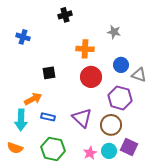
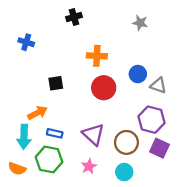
gray star: (114, 32) -> (140, 23), moved
purple hexagon: (120, 98) -> (152, 120), moved
purple square: (129, 147) -> (159, 148), moved
green hexagon: (53, 149) -> (49, 159), moved
pink star: (90, 153) -> (89, 166), moved

